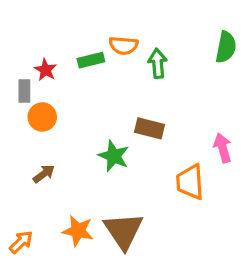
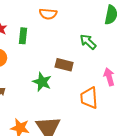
green rectangle: (91, 60) -> (23, 36), moved, turned -70
green arrow: (158, 63) -> (88, 42), moved, turned -42

